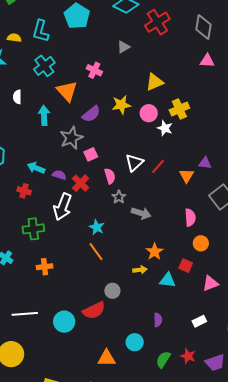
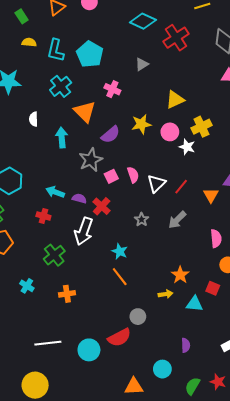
cyan pentagon: (77, 16) -> (90, 54), moved
yellow semicircle: (14, 38) -> (29, 42), moved
pink semicircle: (110, 176) -> (133, 175), moved
gray arrow: (141, 213) -> (177, 220), moved, turned 120
green cross: (33, 229) -> (54, 255), turned -30

